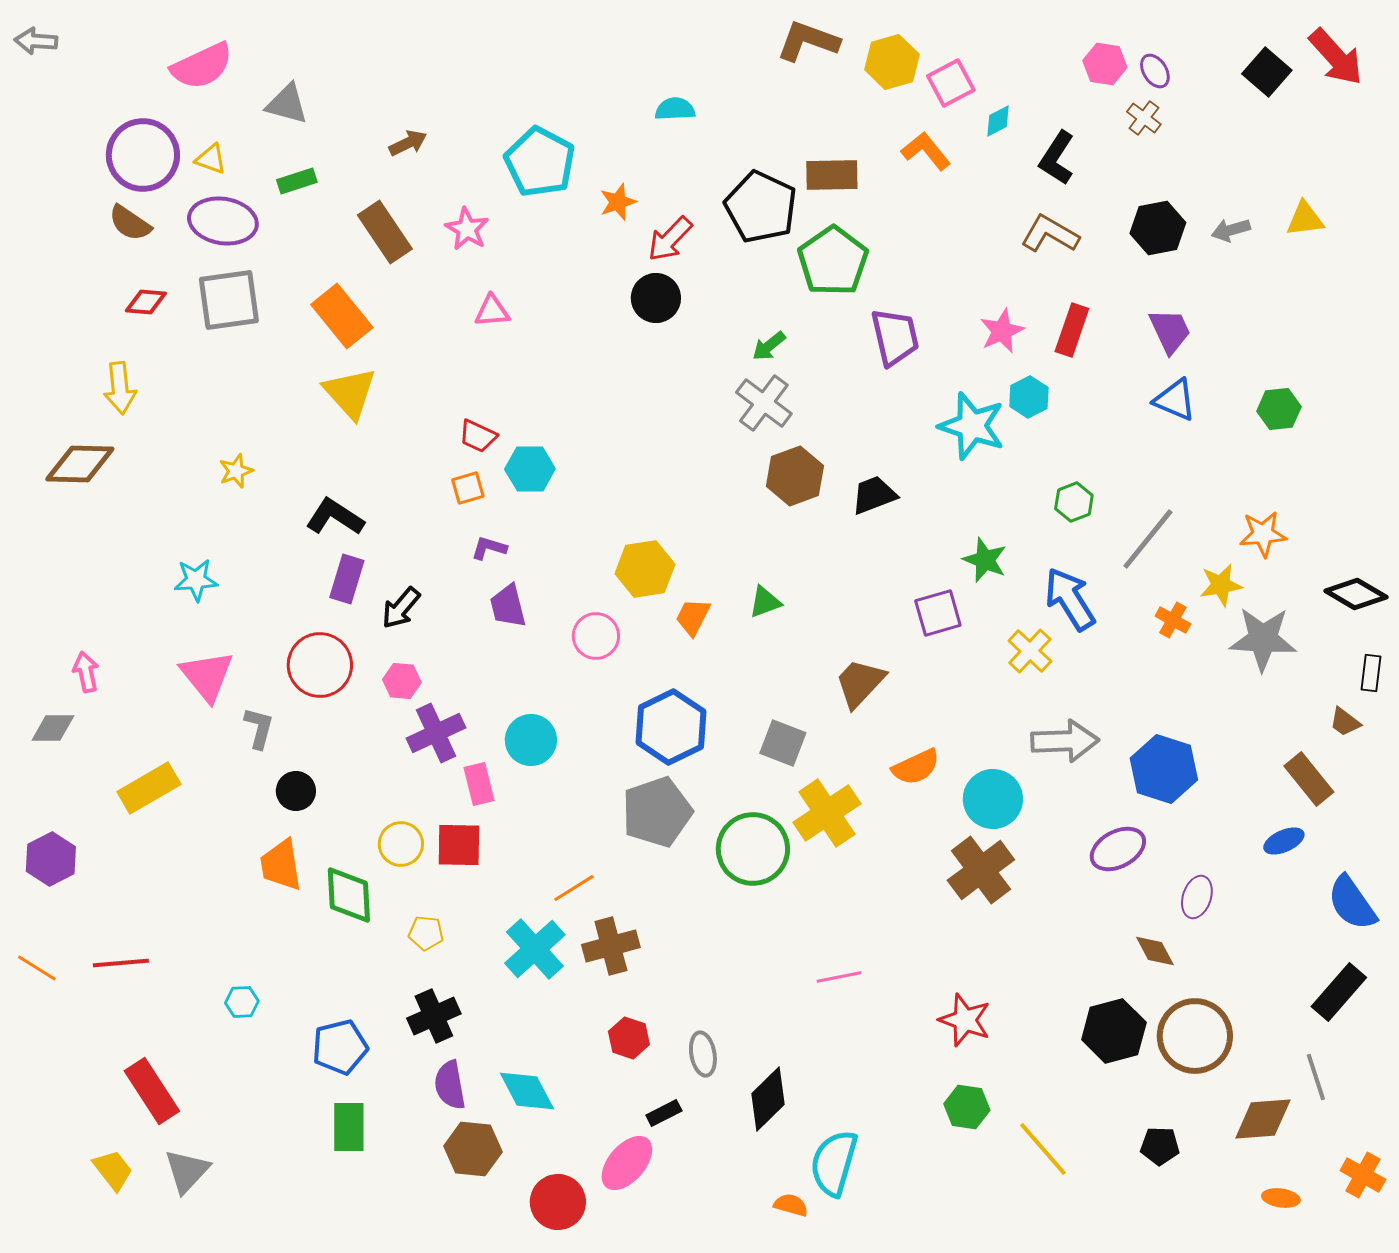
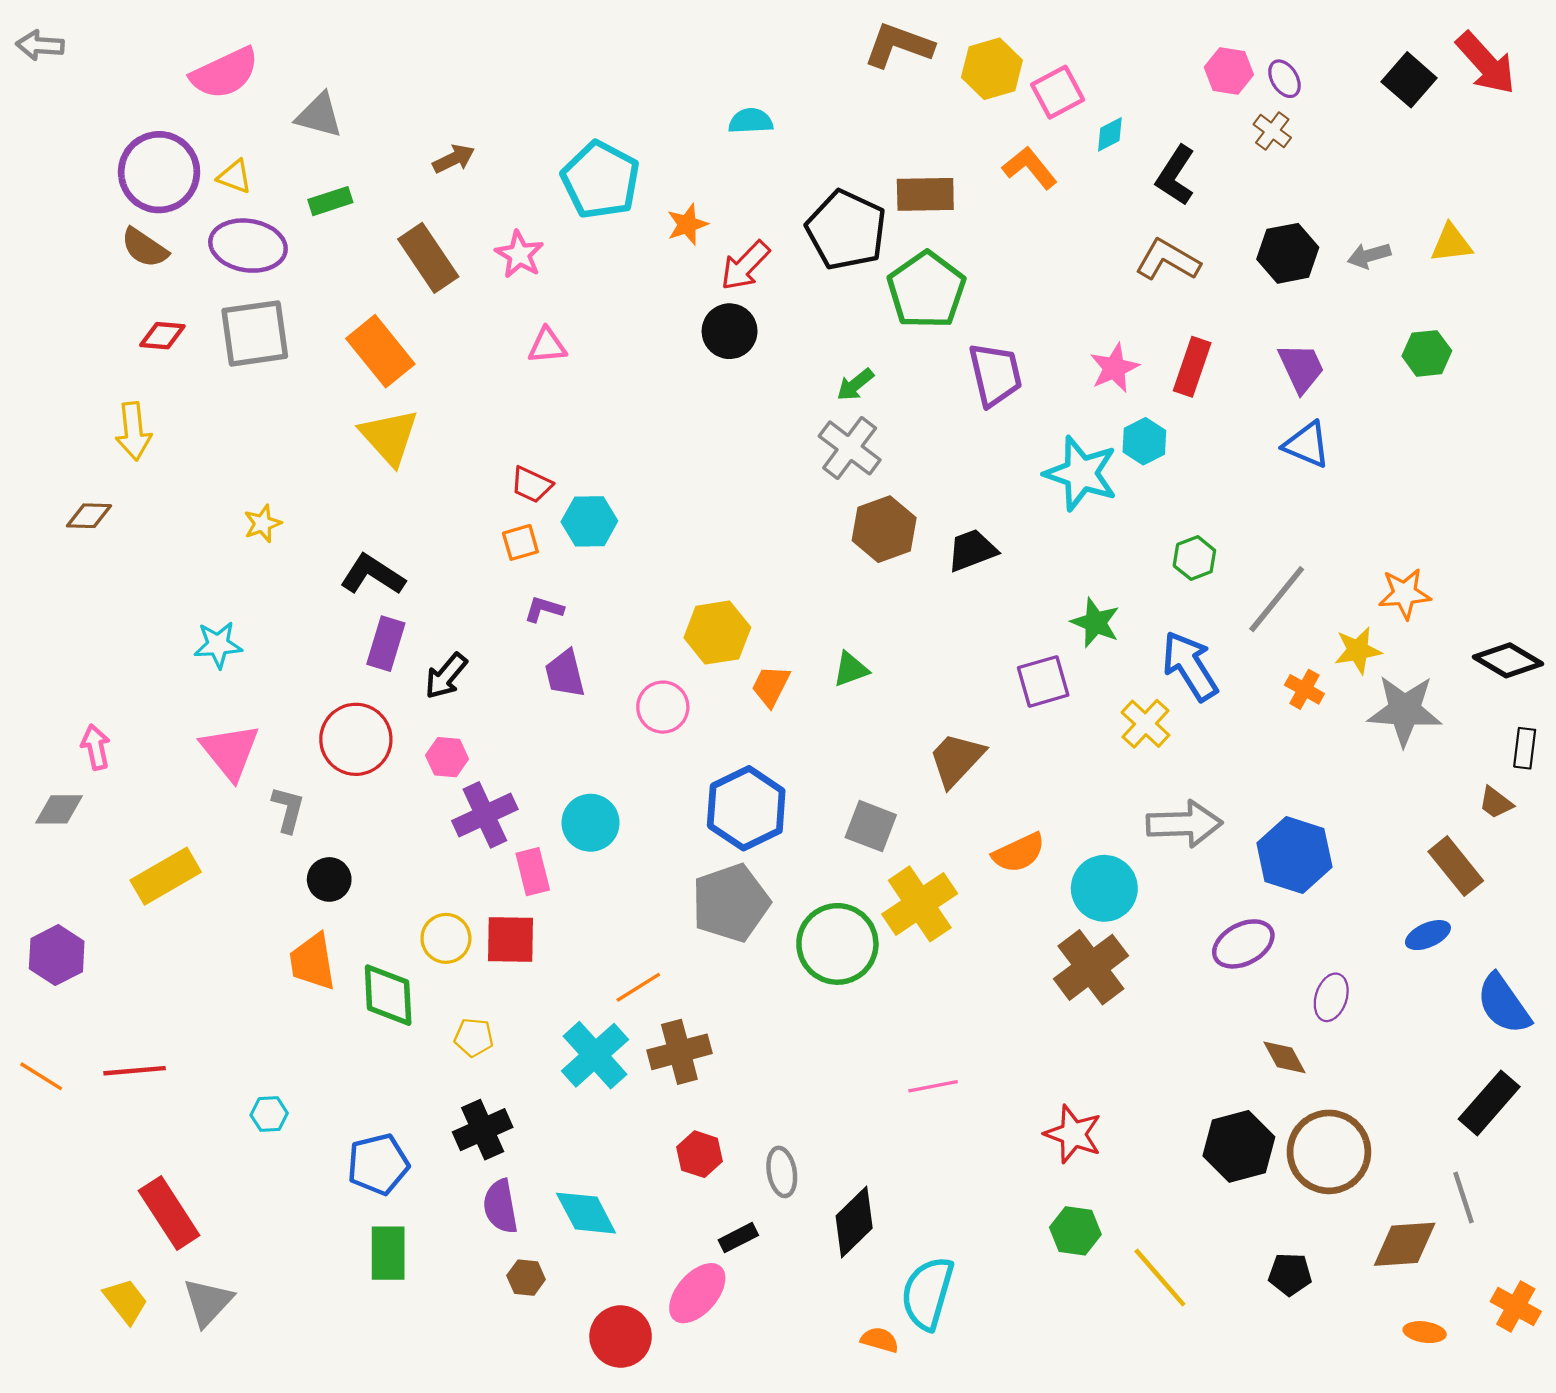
green hexagon: (1279, 409) -> (1427, 353), moved
brown diamond: (80, 464) -> (89, 516), size x0.6
brown hexagon: (473, 1149) -> (526, 1278), size x0.6

